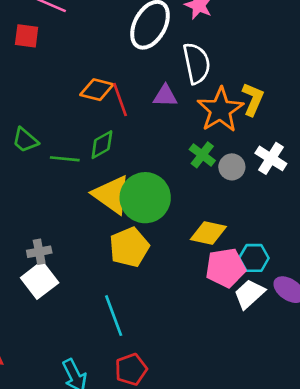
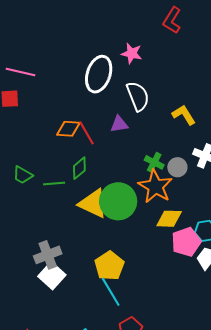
yellow L-shape: (253, 99) -> (184, 115), turned -45
orange star: (220, 110) -> (155, 186), moved
yellow pentagon: (129, 247) -> (109, 266), moved
gray cross: (39, 252) -> (48, 255), size x1.5

